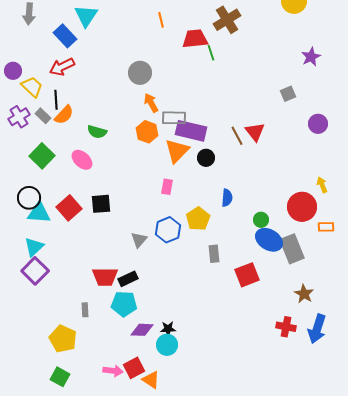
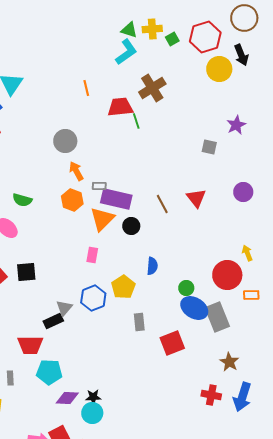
gray square: (288, 94) -> (209, 147), moved, turned 35
gray rectangle: (174, 118) -> (99, 186), size x0.6
red triangle: (255, 132) -> (196, 198), moved
black rectangle: (128, 279) -> (53, 321), moved

